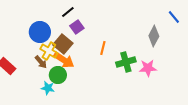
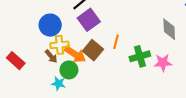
purple square: (77, 27) -> (89, 20), size x1.5
gray diamond: (154, 36) -> (169, 29), turned -30
brown square: (63, 44) -> (93, 50), moved
yellow cross: (49, 51) -> (60, 45), turned -36

